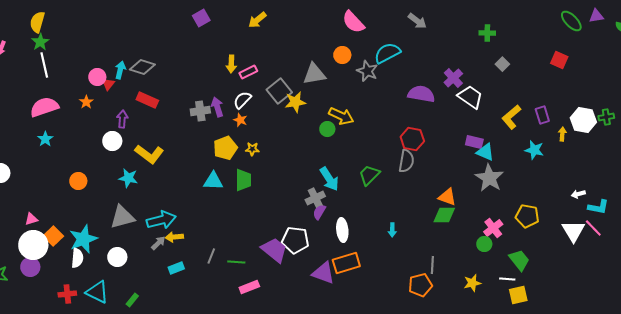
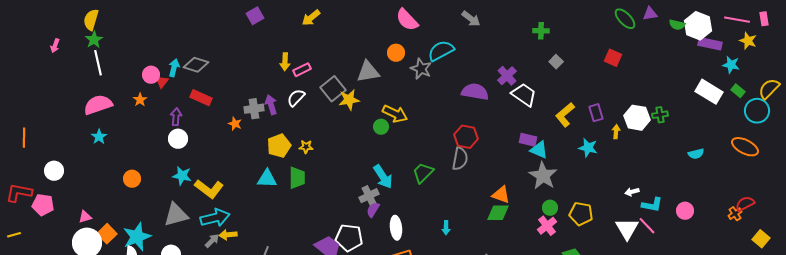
orange star: (240, 120) -> (235, 124), moved
white circle: (112, 141) -> (178, 139), moved
yellow L-shape: (149, 154) -> (209, 189), moved
green circle: (484, 244) -> (550, 208), moved

